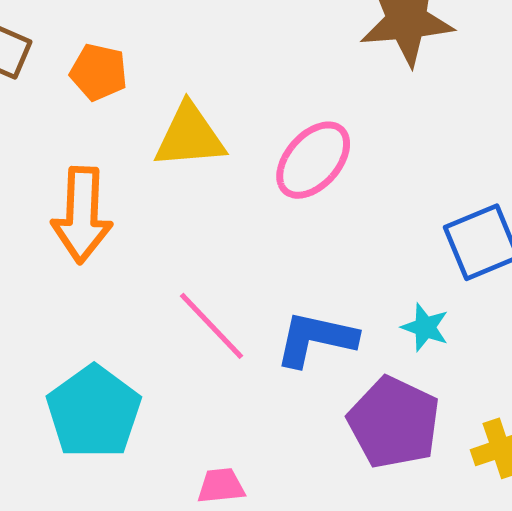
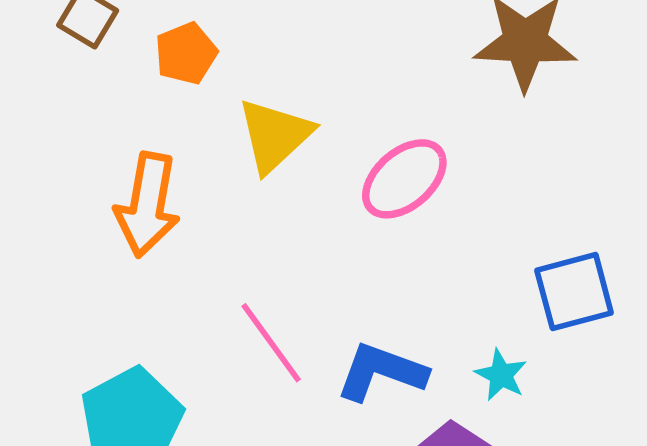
orange pentagon: (99, 72) -> (186, 53), turned 30
yellow triangle: (190, 136) -> (275, 135), turned -46

